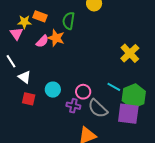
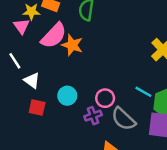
orange star: (56, 38) -> (72, 45), moved
pink semicircle: (42, 41) -> (54, 36), size x1.6
purple cross: (73, 106) -> (93, 116), turned -32

